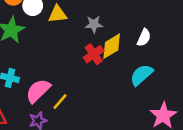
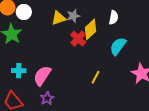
yellow triangle: (58, 14) -> (58, 18), moved
yellow line: (60, 102) -> (96, 77), moved

